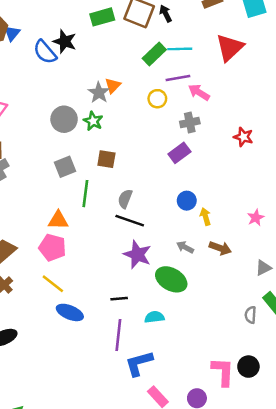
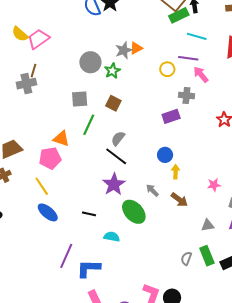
green rectangle: (154, 54) -> (179, 15), moved
pink pentagon: (52, 248) -> (50, 158), turned 30
purple line: (118, 335) -> (66, 256), moved

